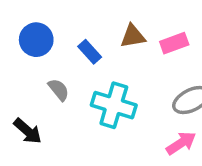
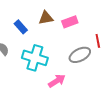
pink arrow: (181, 143) -> (57, 81), moved

